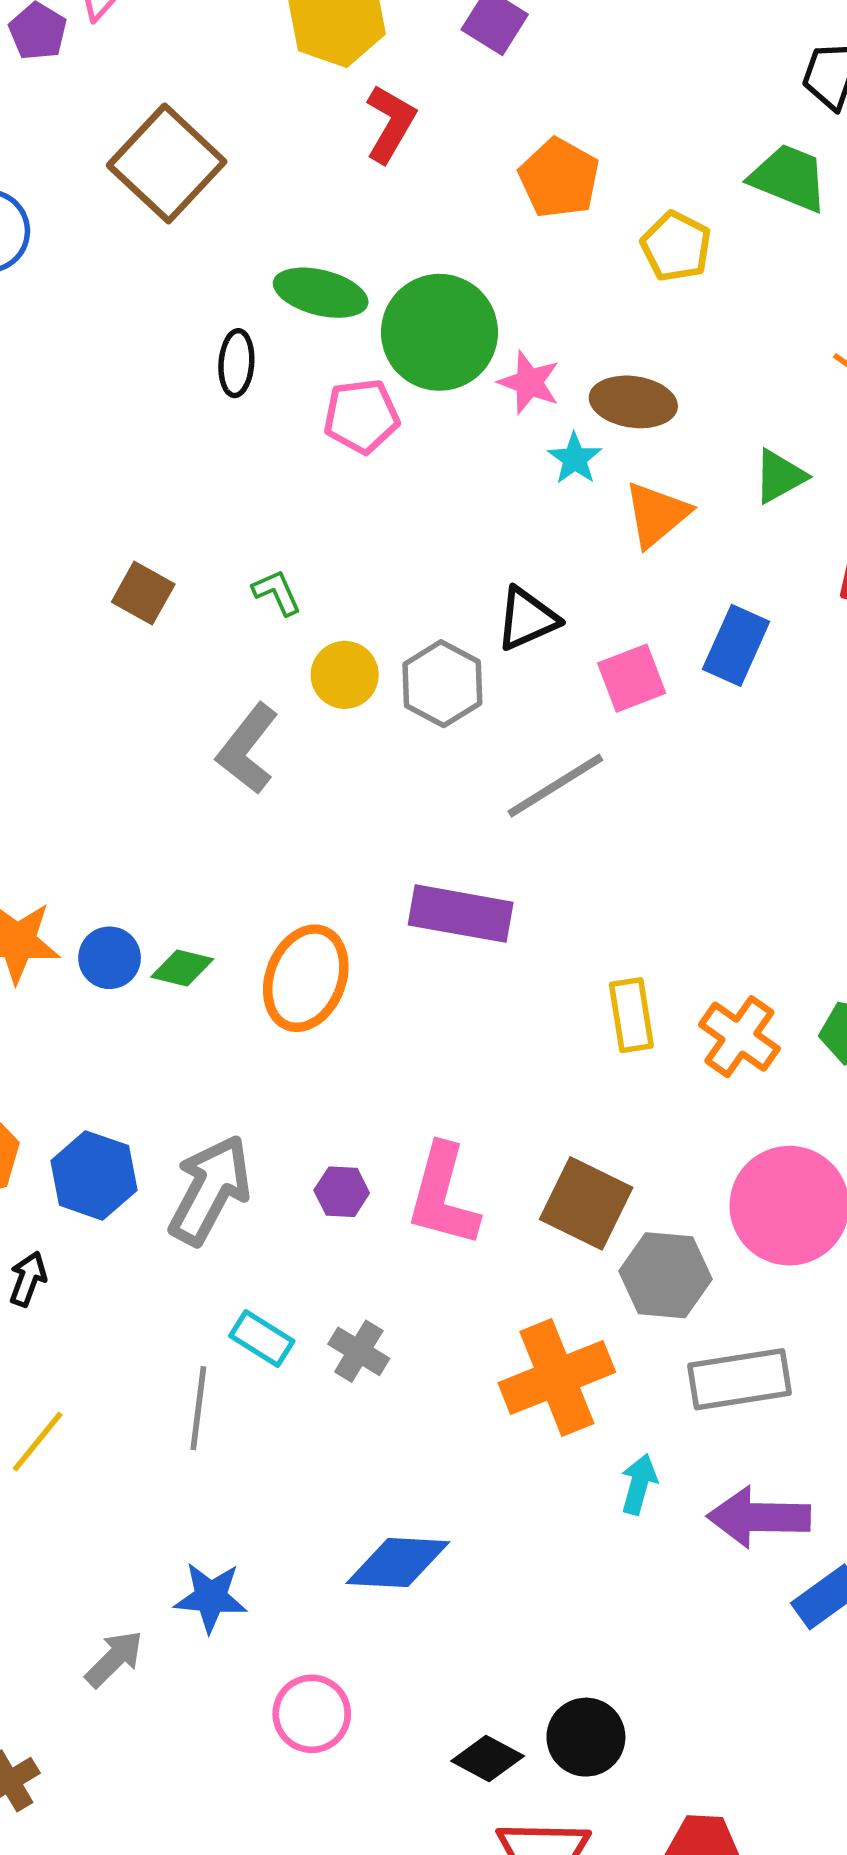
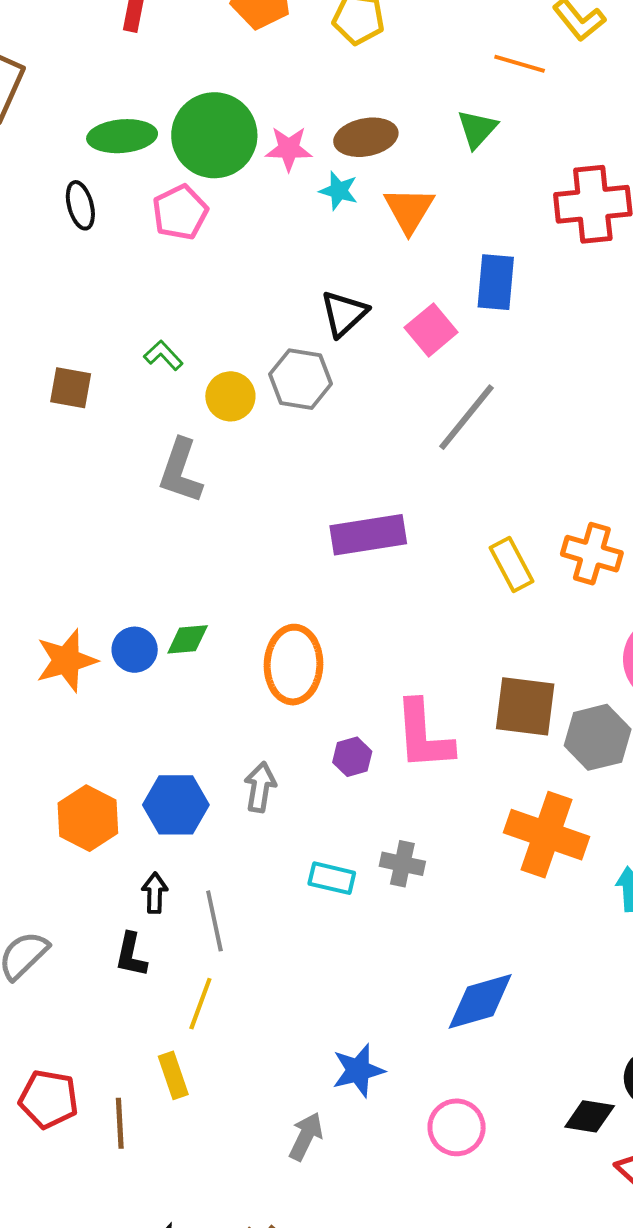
green triangle: (780, 476) -> (477, 129), moved
gray line: (555, 786) -> (467, 417), moved
orange ellipse: (306, 978) -> (293, 665), moved
gray arrow: (210, 1190) -> (260, 787), size x0.6
orange cross: (557, 1377) -> (546, 835), turned -30
gray line: (198, 1408) -> (214, 921), moved

